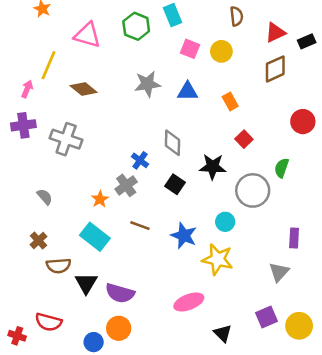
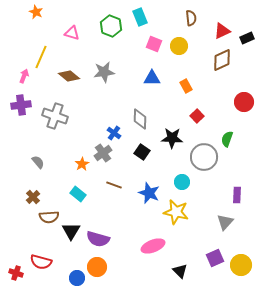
pink triangle: (87, 35) -> (72, 33), size x0.7
gray star: (147, 84) -> (104, 72), moved
cyan rectangle: (95, 237) -> (78, 194), size x0.7

